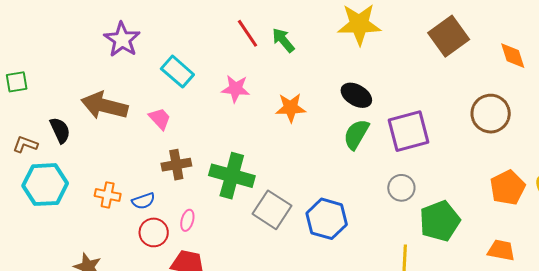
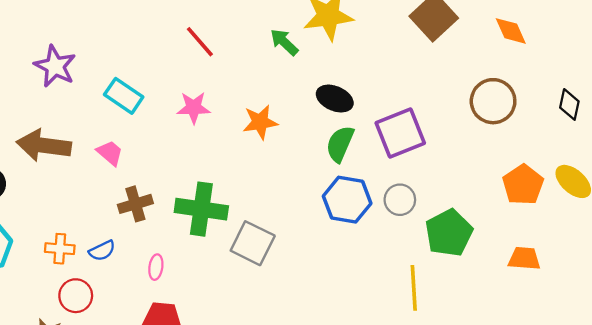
green arrow: (283, 40) -> (284, 42), moved
blue hexagon: (327, 219) -> (347, 200), moved
red circle: (154, 232) -> (76, 296), moved

